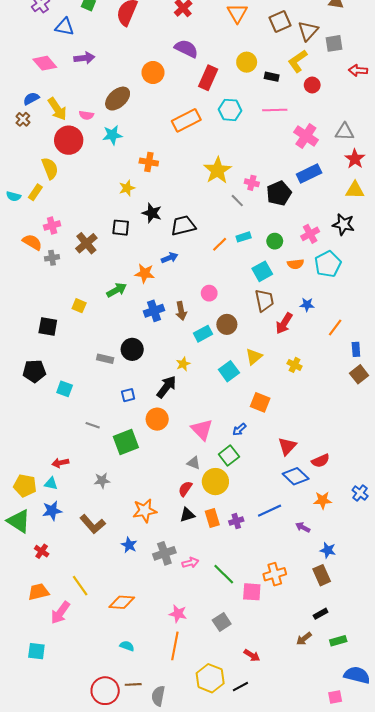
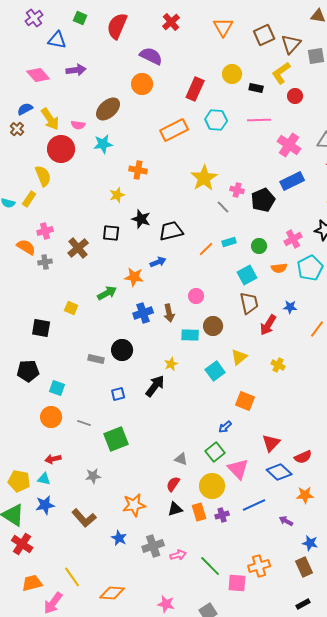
purple semicircle: (186, 49) -> (151, 56), moved
cyan rectangle: (203, 334) -> (190, 335), turned 30
orange circle: (157, 419) -> (51, 417), moved
pink triangle: (202, 429) -> (238, 469), moved
yellow circle: (215, 482) -> (212, 486), moved
red cross: (42, 551) -> (22, 544), moved, size x1.5

